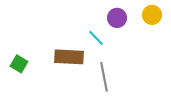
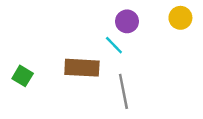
purple circle: (117, 18) -> (127, 21), moved

